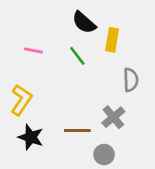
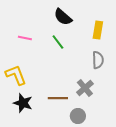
yellow rectangle: (112, 40) -> (98, 30), moved
yellow L-shape: (21, 100) -> (16, 75), turned -55

